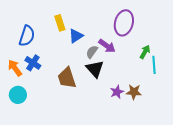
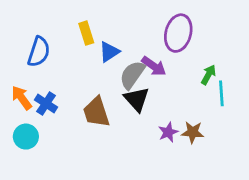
gray semicircle: (92, 52) -> (132, 75), size x1.5
blue cross: (33, 63) -> (46, 103), moved

